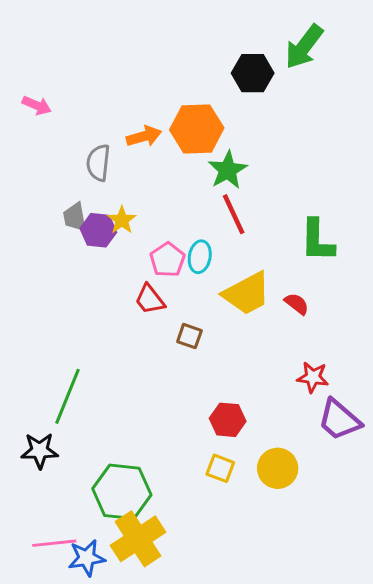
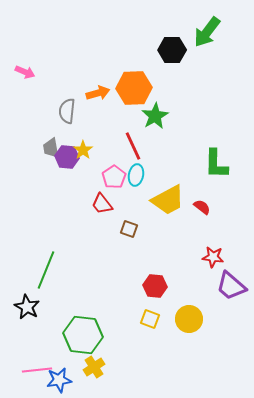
red line: (234, 214) -> (133, 146), moved
black star: (40, 451) -> (27, 307), turned 30
yellow cross: (138, 539) -> (94, 367), size x0.6

